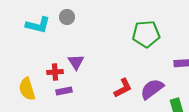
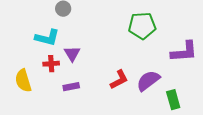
cyan L-shape: (38, 25) -> (47, 38), moved
purple rectangle: (64, 91) -> (71, 87), moved

